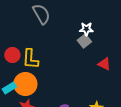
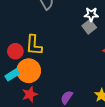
red circle: (12, 55) -> (15, 51), moved

